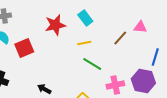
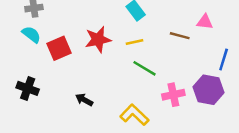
red star: (55, 25) -> (98, 39), moved
brown line: (120, 38) -> (180, 36), turned 63

